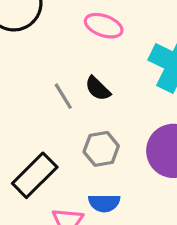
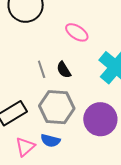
gray hexagon: (101, 149) -> (57, 107), size x1.6

